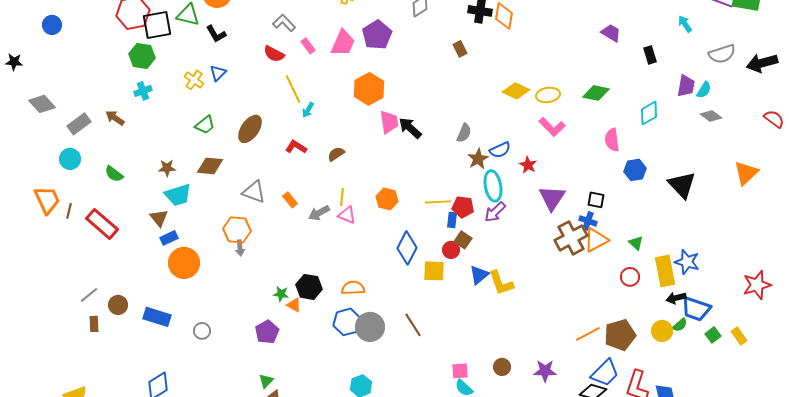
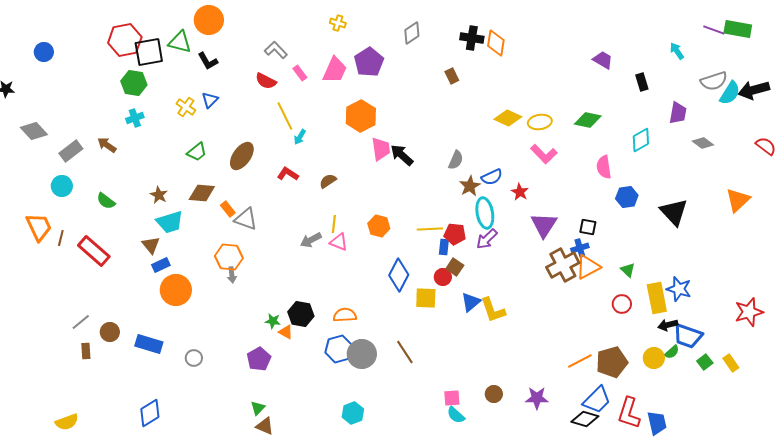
cyan semicircle: (704, 90) -> (730, 93), moved, size x1.4
brown star: (167, 168) -> (159, 195), turned 30
orange rectangle: (290, 200) -> (228, 209), moved
blue cross: (588, 221) -> (580, 248), turned -36

